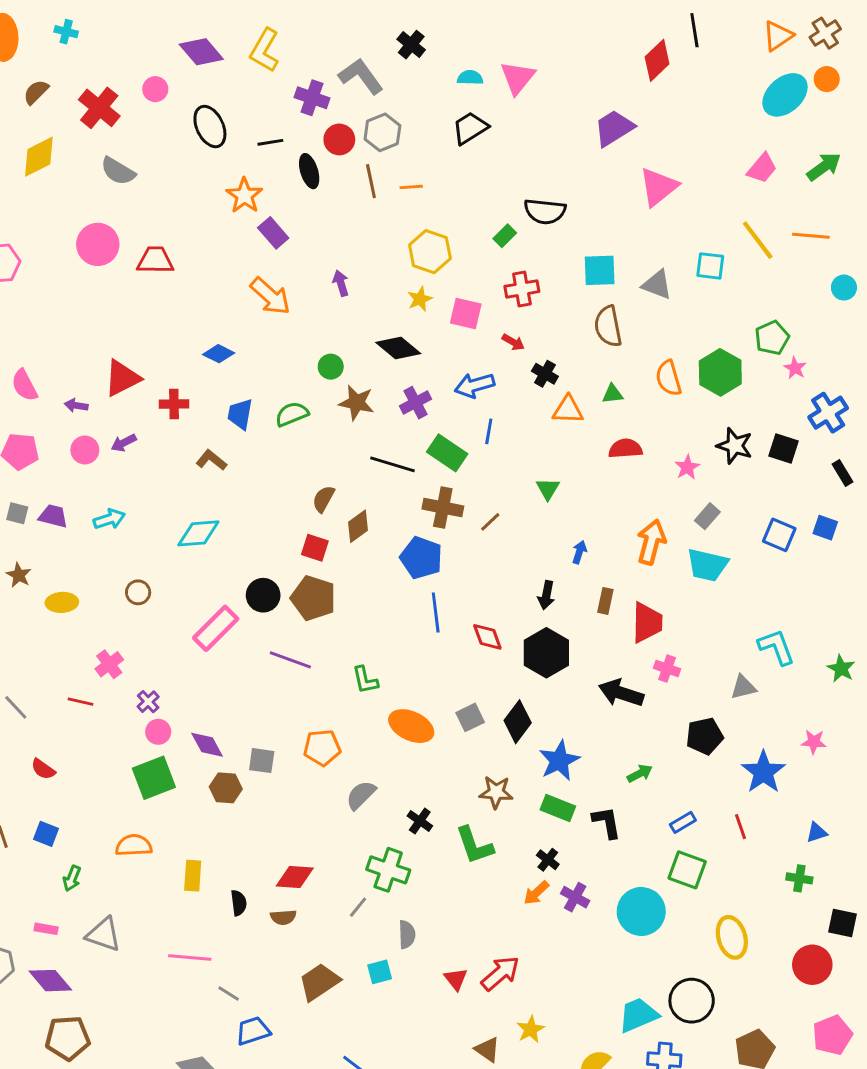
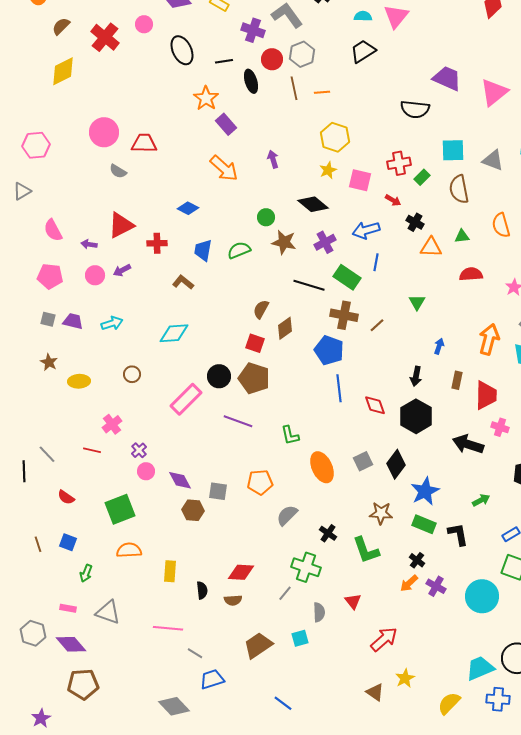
purple trapezoid: (614, 128) -> (447, 78), moved, turned 56
gray semicircle: (118, 171) -> (118, 171), moved, size x0.7
green rectangle: (505, 236) -> (422, 177), moved
orange ellipse: (411, 726) -> (322, 467), turned 40
green square: (154, 778) -> (120, 509), moved
red triangle: (456, 979) -> (353, 601), moved

